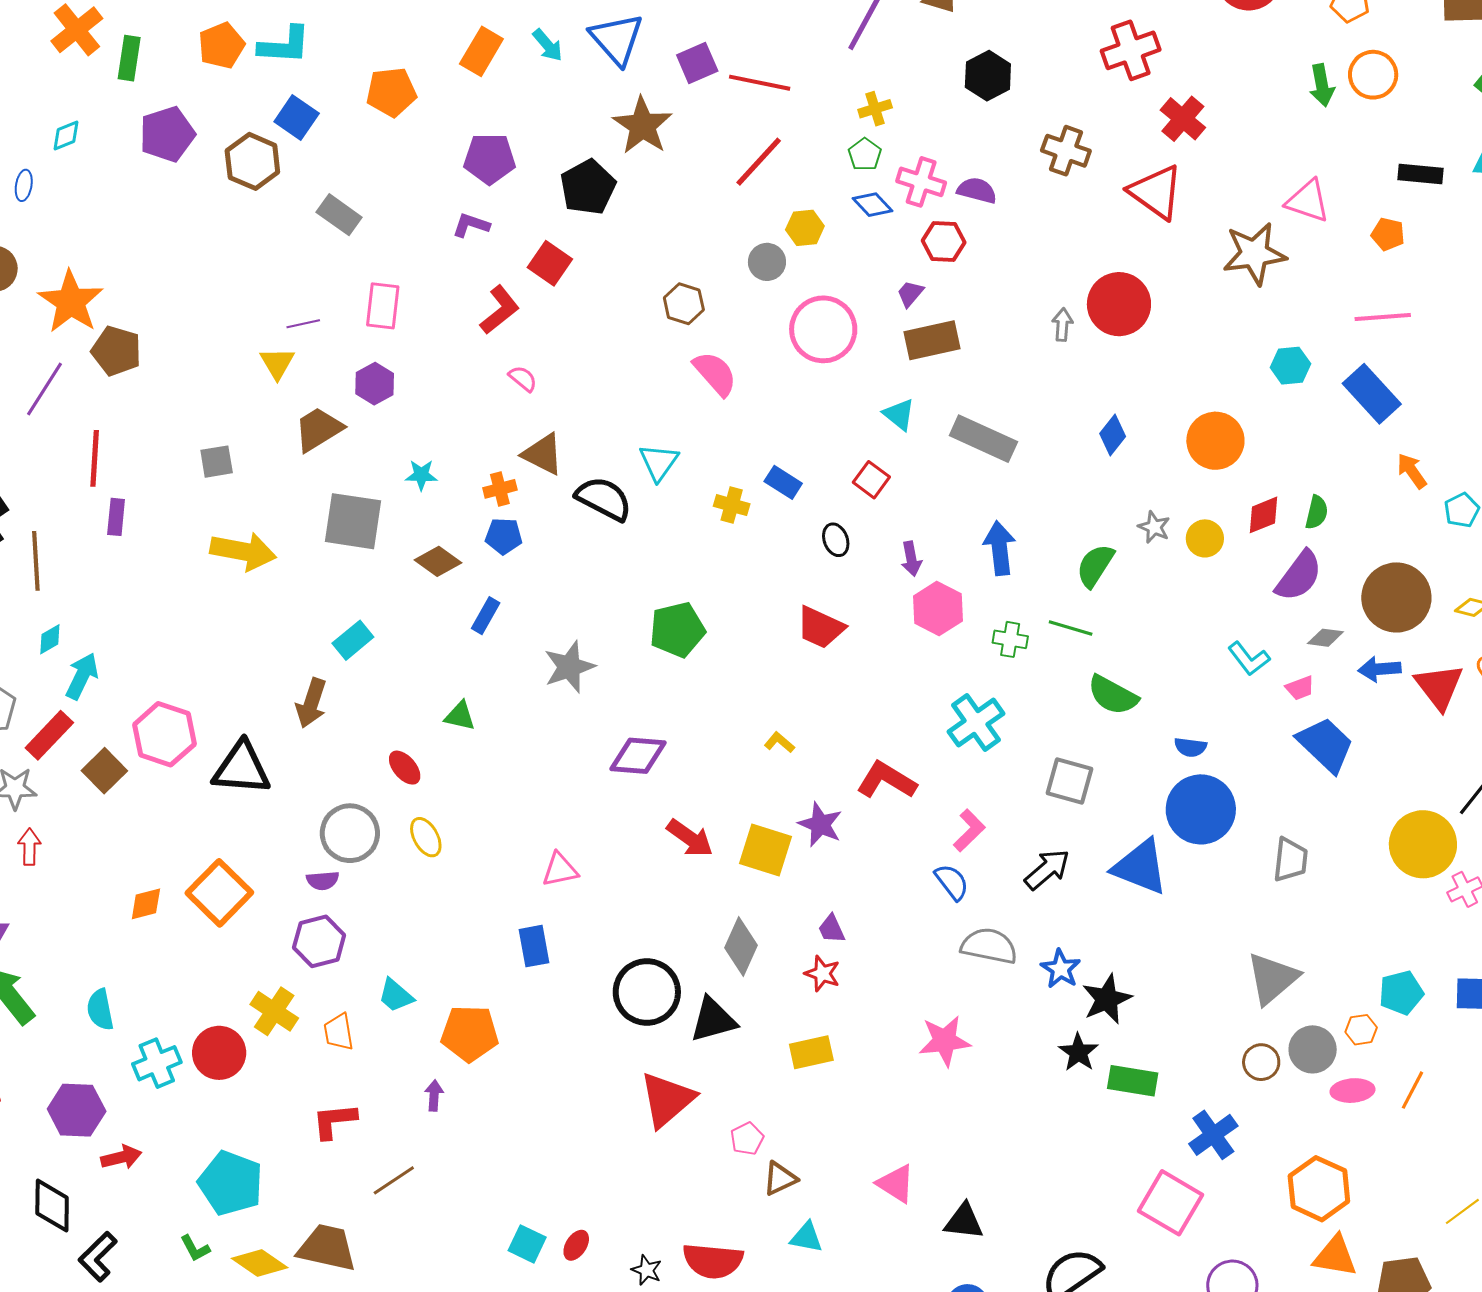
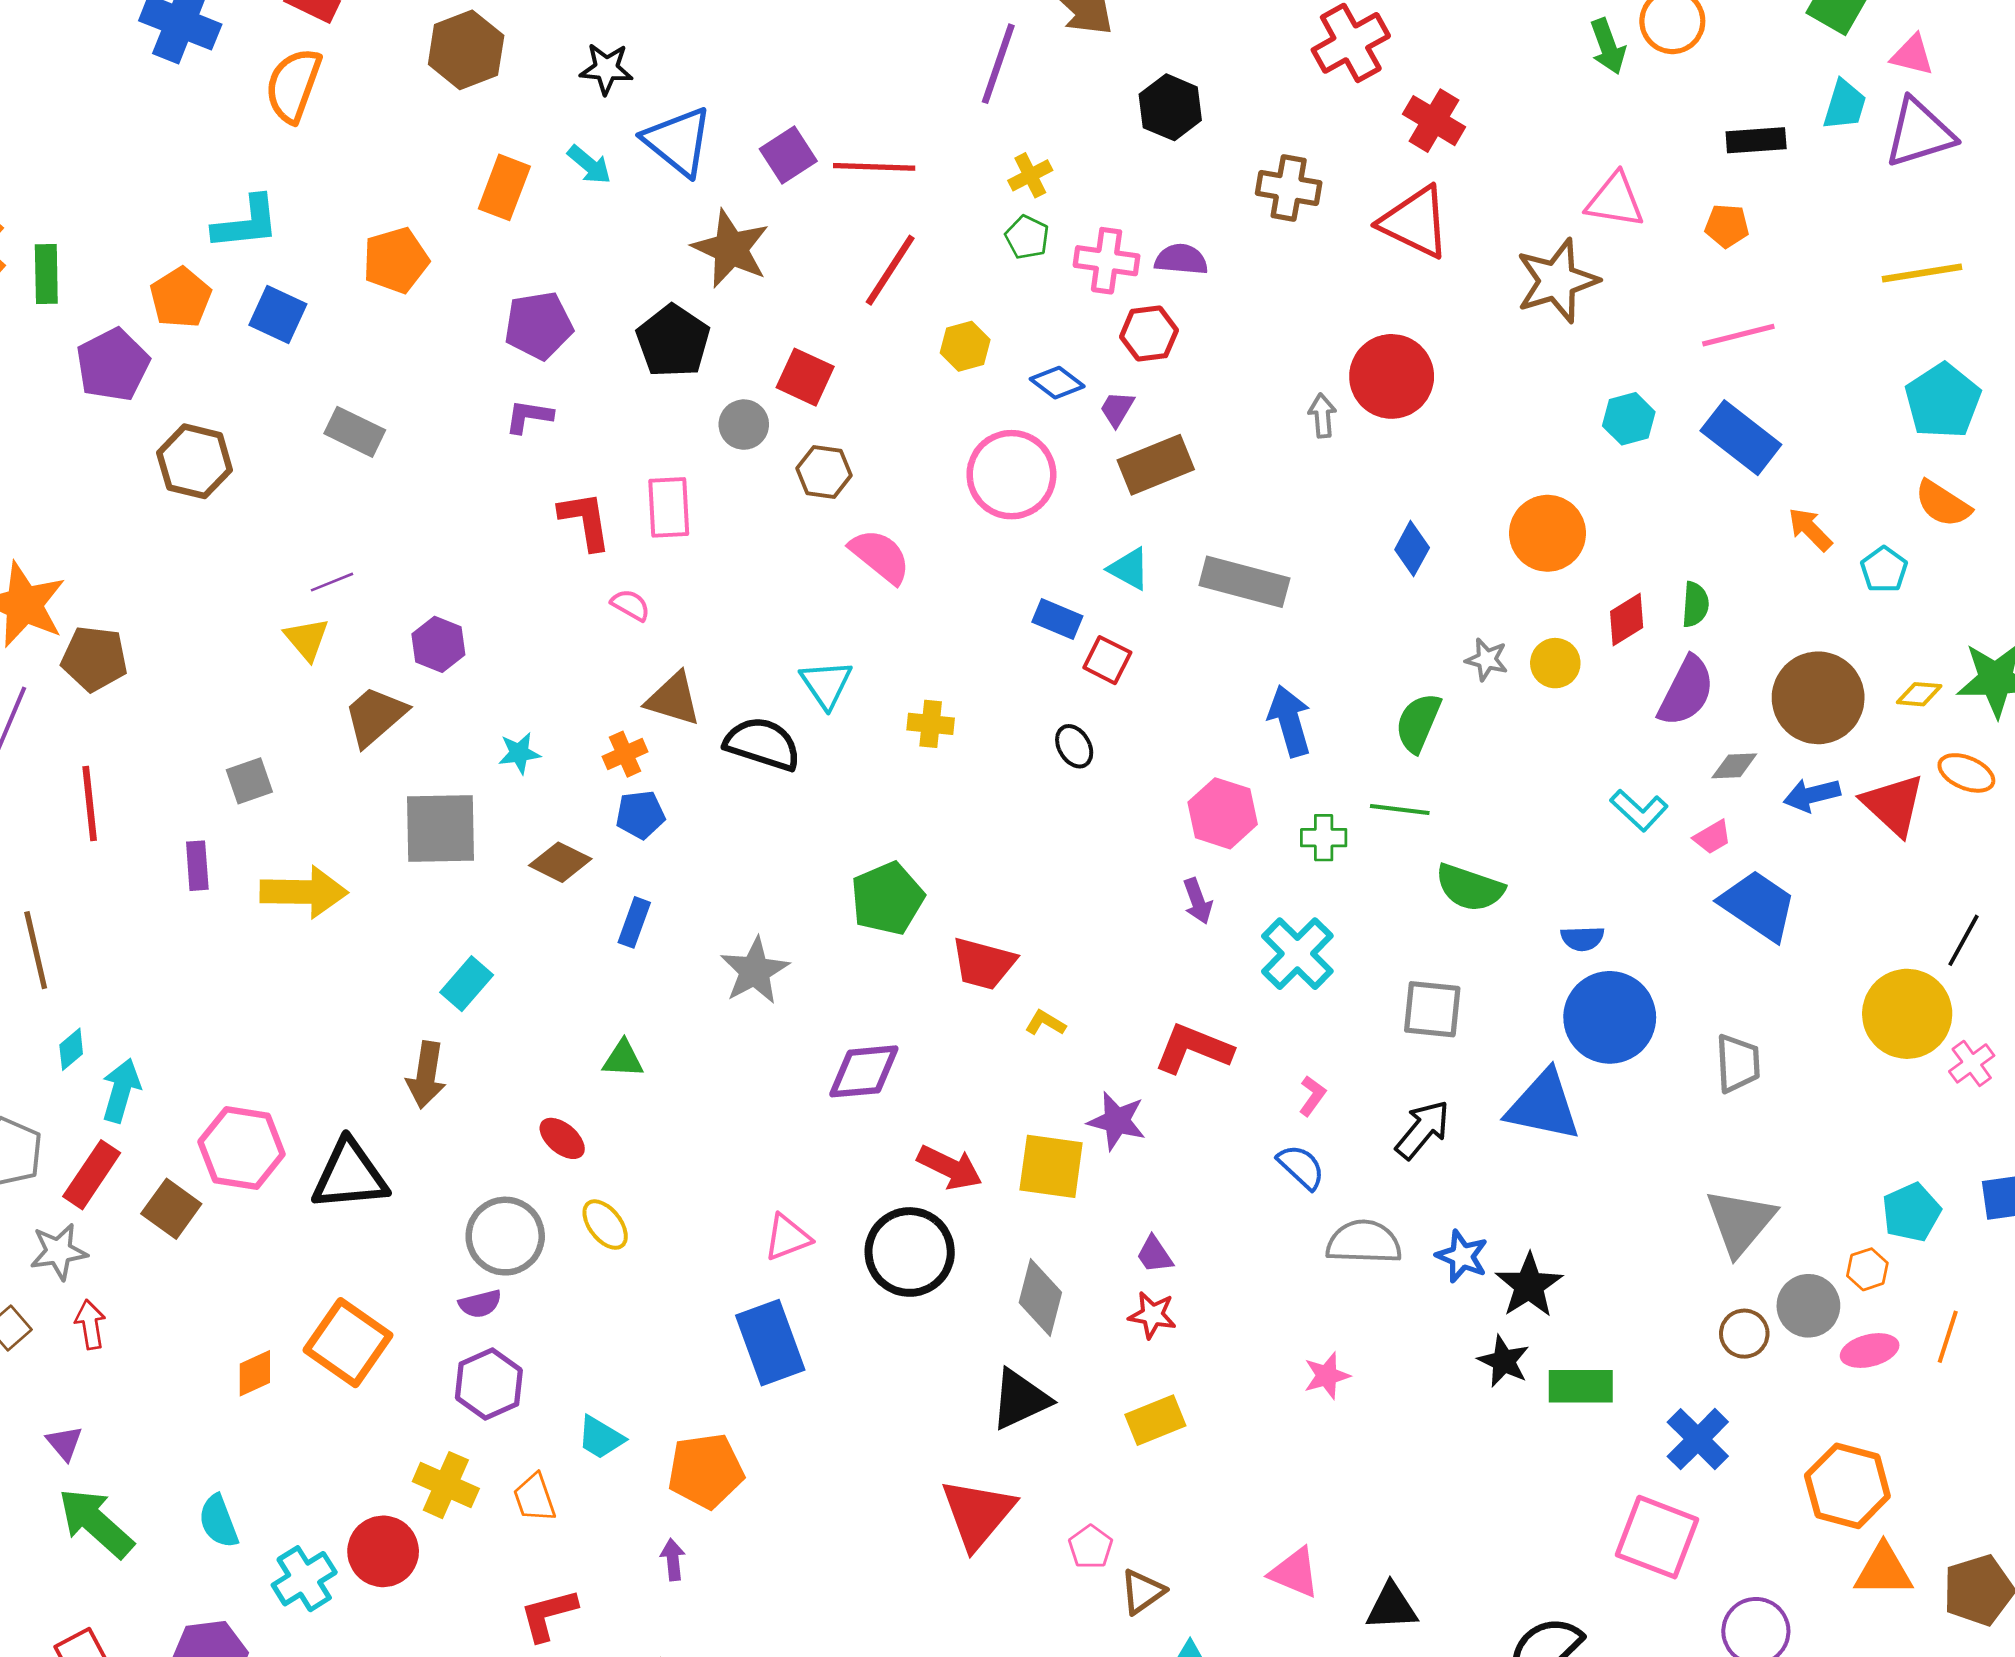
orange pentagon: (221, 46) -> (181, 298), moved
brown hexagon: (252, 161) -> (195, 461), moved
blue diamond: (873, 205) -> (1057, 383), moved
gray circle: (767, 262) -> (744, 425), moved
red square: (550, 263) -> (805, 377), moved
pink rectangle: (383, 306) -> (669, 507), moved
red L-shape: (500, 310) -> (585, 521), turned -51
blue rectangle: (783, 482) -> (1057, 619), moved
purple rectangle: (116, 517) -> (197, 866), moved
purple arrow: (911, 559) -> (1198, 901), moved
red trapezoid: (820, 627) -> (983, 964), moved
pink L-shape: (969, 830) -> (1312, 1096), size x0.7
blue rectangle: (534, 946) -> (770, 1343), size x1.5
black circle: (647, 992) -> (910, 1252), moved
pink star: (945, 1041) -> (1327, 1376), size x0.7

